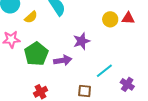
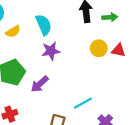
purple star: (82, 41) -> (51, 51), moved
purple arrow: (63, 60) -> (40, 84), turned 138

